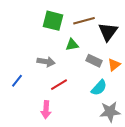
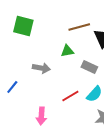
green square: (53, 21) -> (23, 26), moved
red line: (59, 85) -> (70, 96), moved

